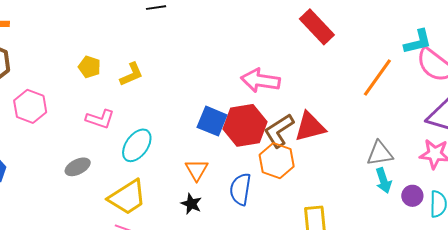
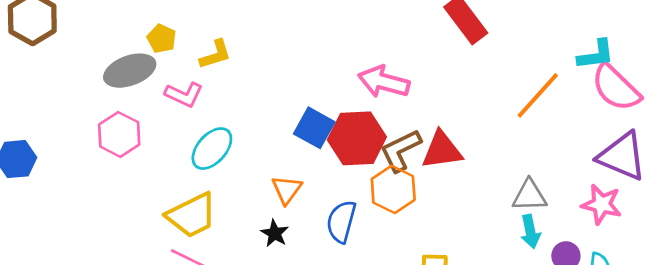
pink hexagon: (30, 106) -> (119, 134), moved
pink L-shape: (100, 119) -> (184, 95), moved
gray ellipse: (78, 167) -> (130, 71), moved, size x1.5

